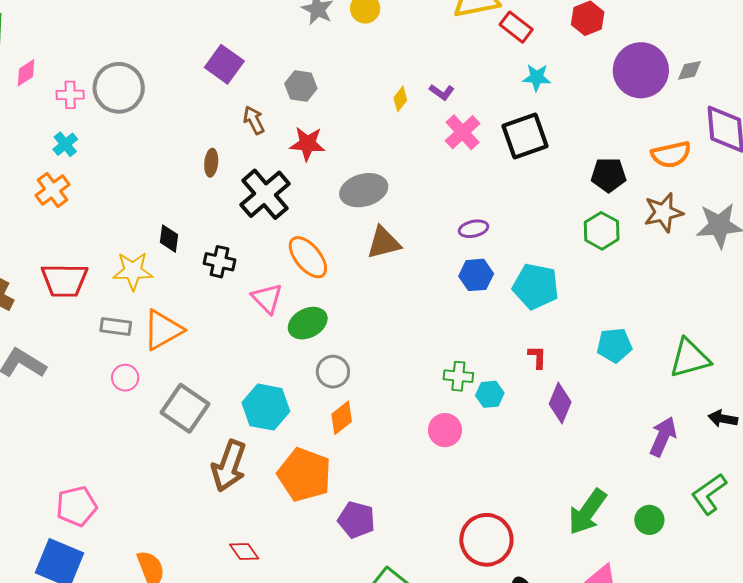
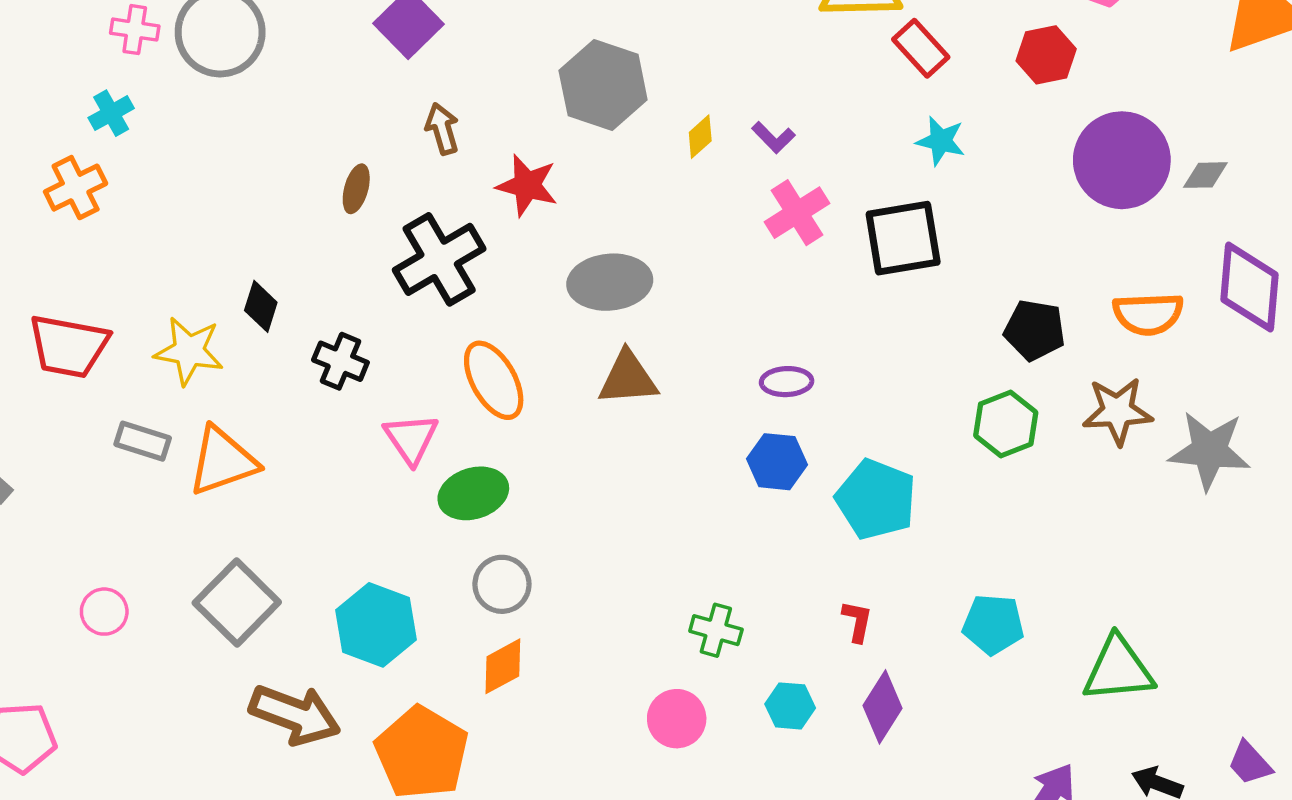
gray hexagon: (301, 86) -> (603, 85), moved, size x1.6
pink circle: (125, 378) -> (104, 612), moved
cyan hexagon: (490, 394) -> (790, 706), moved
brown arrow: (229, 466) -> (295, 715), turned -99

